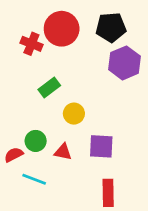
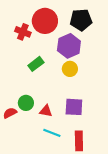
purple hexagon: (125, 63) -> (69, 46), moved
yellow circle: (74, 114) -> (70, 69), moved
cyan line: (34, 179) -> (52, 133), moved

